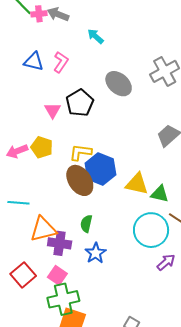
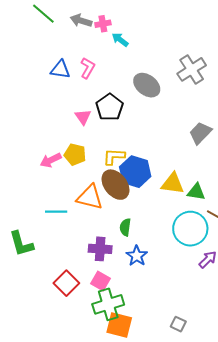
pink cross: (39, 14) -> (103, 24), moved
orange triangle: (43, 229) -> (90, 197), moved, turned 32

